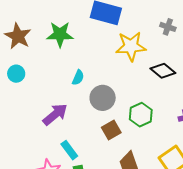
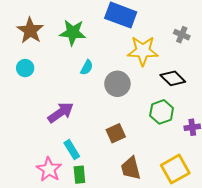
cyan semicircle: (78, 78) -> (87, 67), moved
gray circle: (103, 98) -> (117, 84), moved
green hexagon: (141, 115) -> (162, 112), moved

